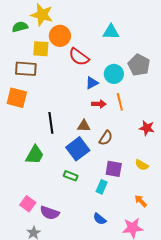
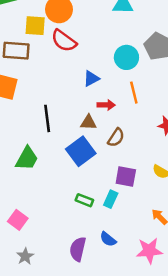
red semicircle: (79, 57) -> (64, 41), moved
blue triangle: (92, 83) -> (91, 79), moved
red arrow: (99, 104) -> (106, 105), moved
green rectangle: (71, 176) -> (84, 200), moved
purple semicircle: (50, 213) -> (78, 249), moved, turned 84

